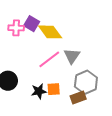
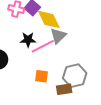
gray triangle: (72, 56) -> (58, 36), moved
black star: (39, 91) -> (28, 40), moved

